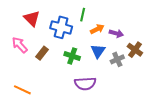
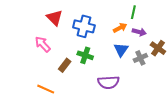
green line: (83, 15) -> (133, 12), moved
brown rectangle: (42, 53) -> (65, 65), moved
green cross: (72, 56) -> (85, 55), moved

